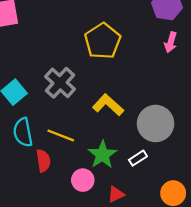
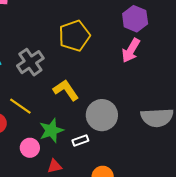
pink arrow: (171, 42) -> (131, 50), size x1.4

